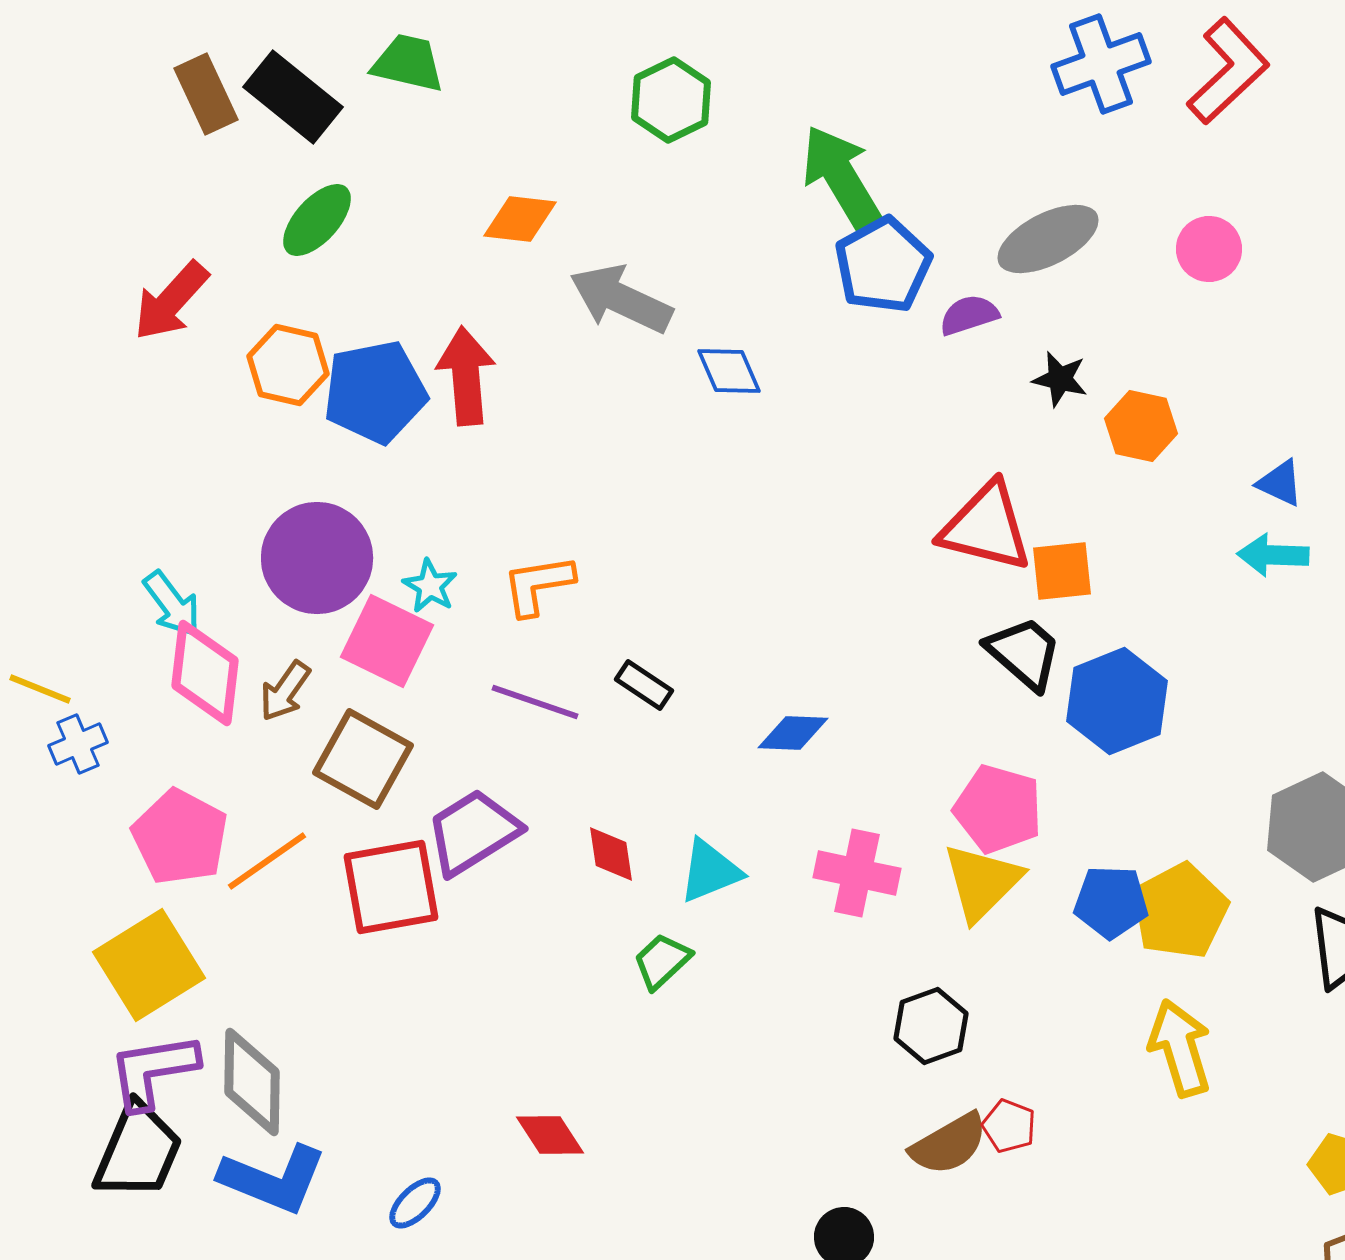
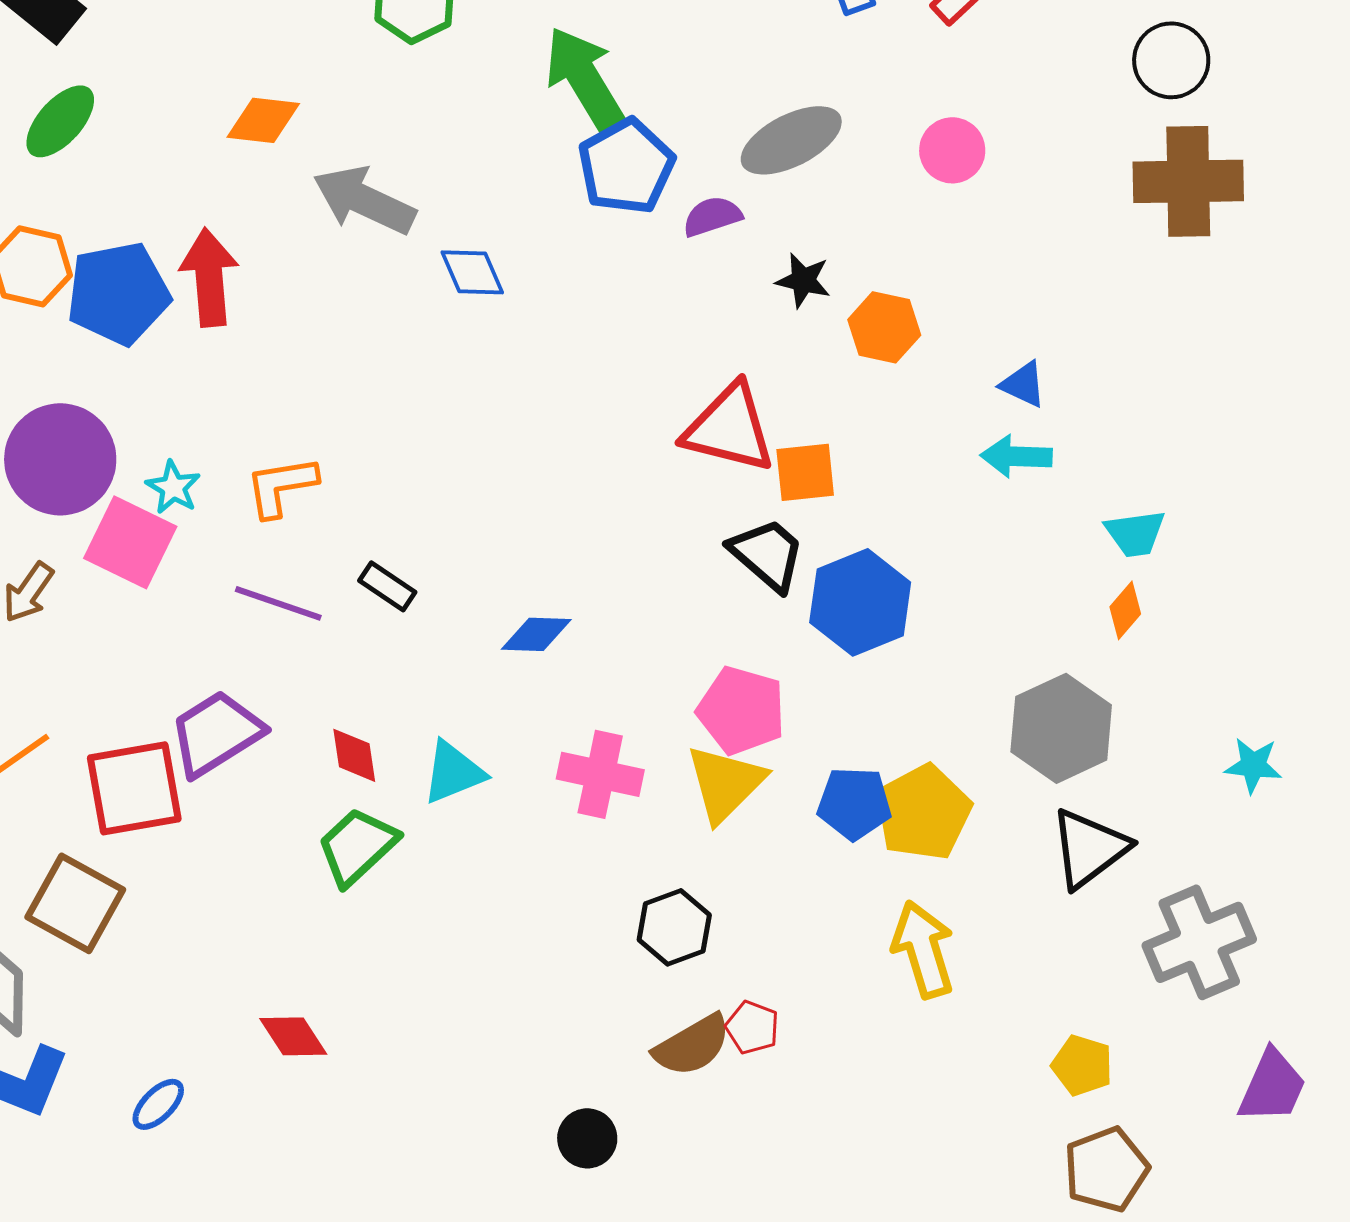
brown square: (363, 759) -> (75, 903), moved
green trapezoid: (662, 961) -> (357, 846), moved, size x1.4

